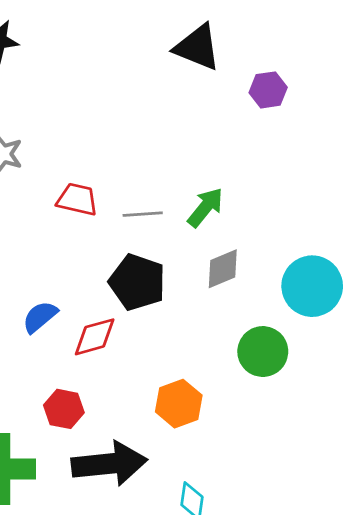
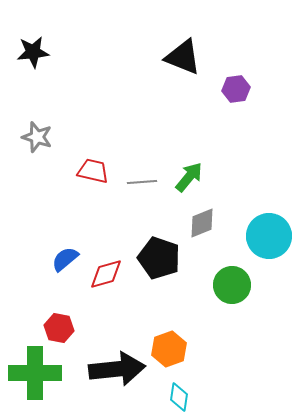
black pentagon: (137, 282) -> (159, 258), moved
orange hexagon: (179, 404) -> (169, 349), moved
red hexagon: (64, 409) -> (59, 328), moved

